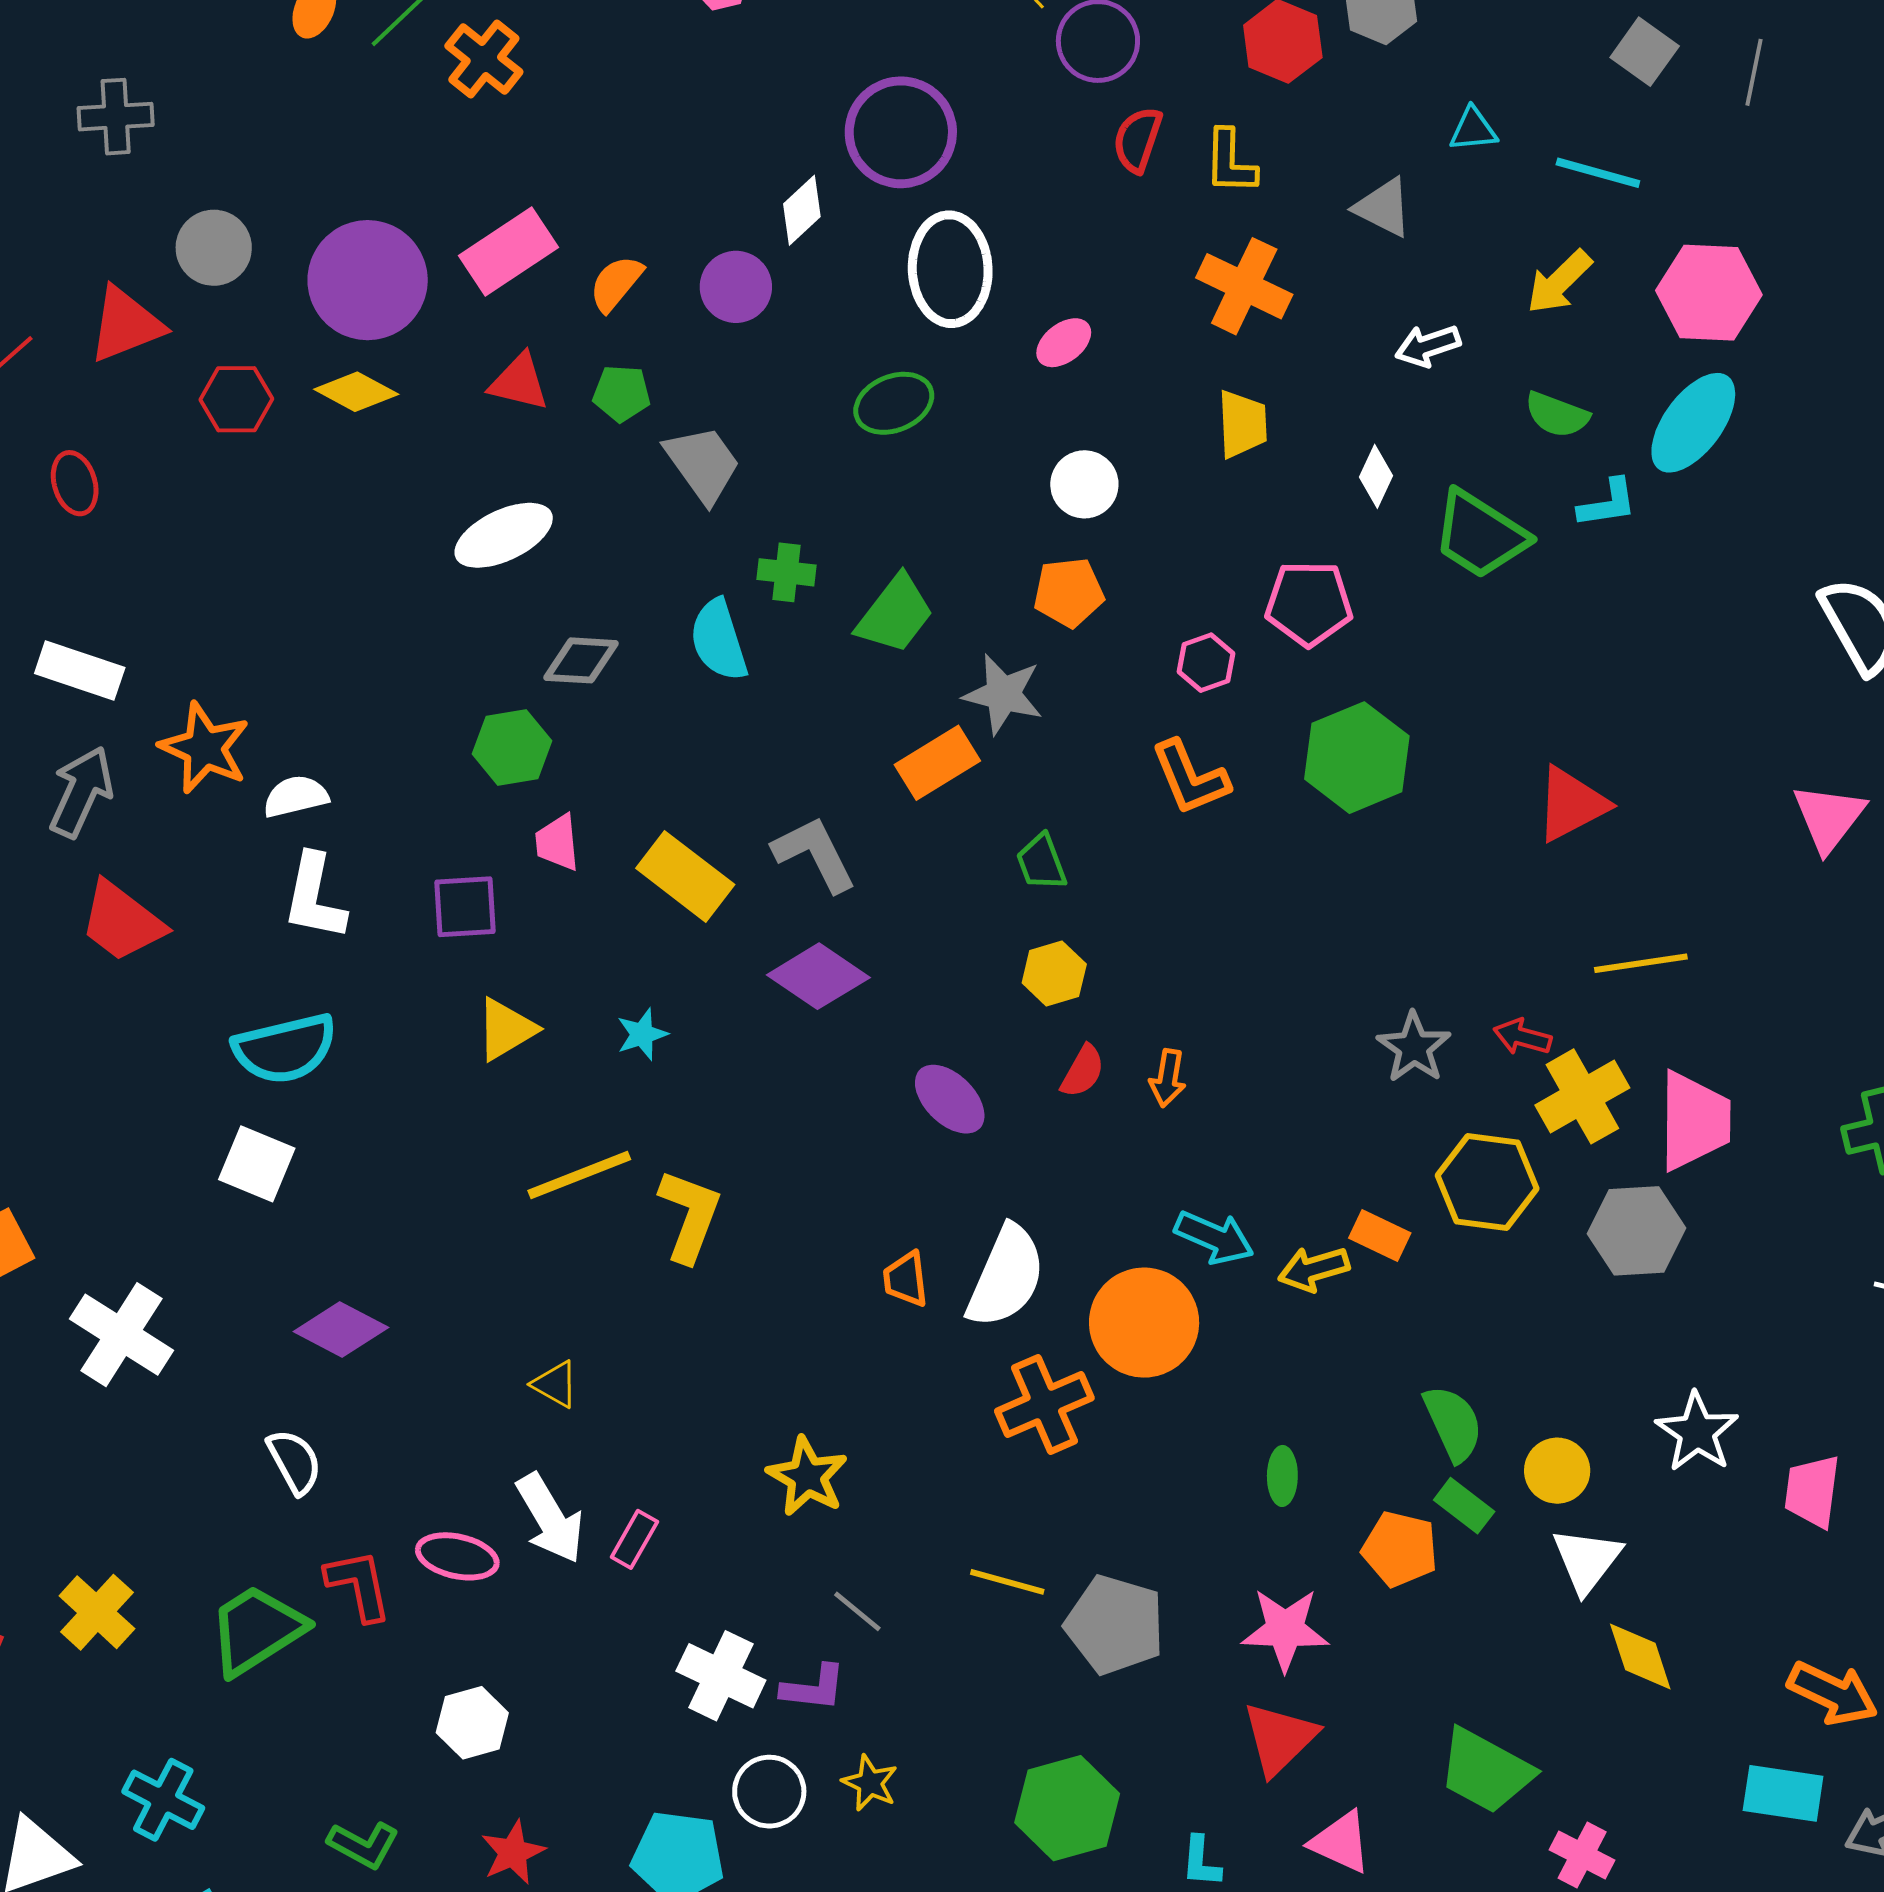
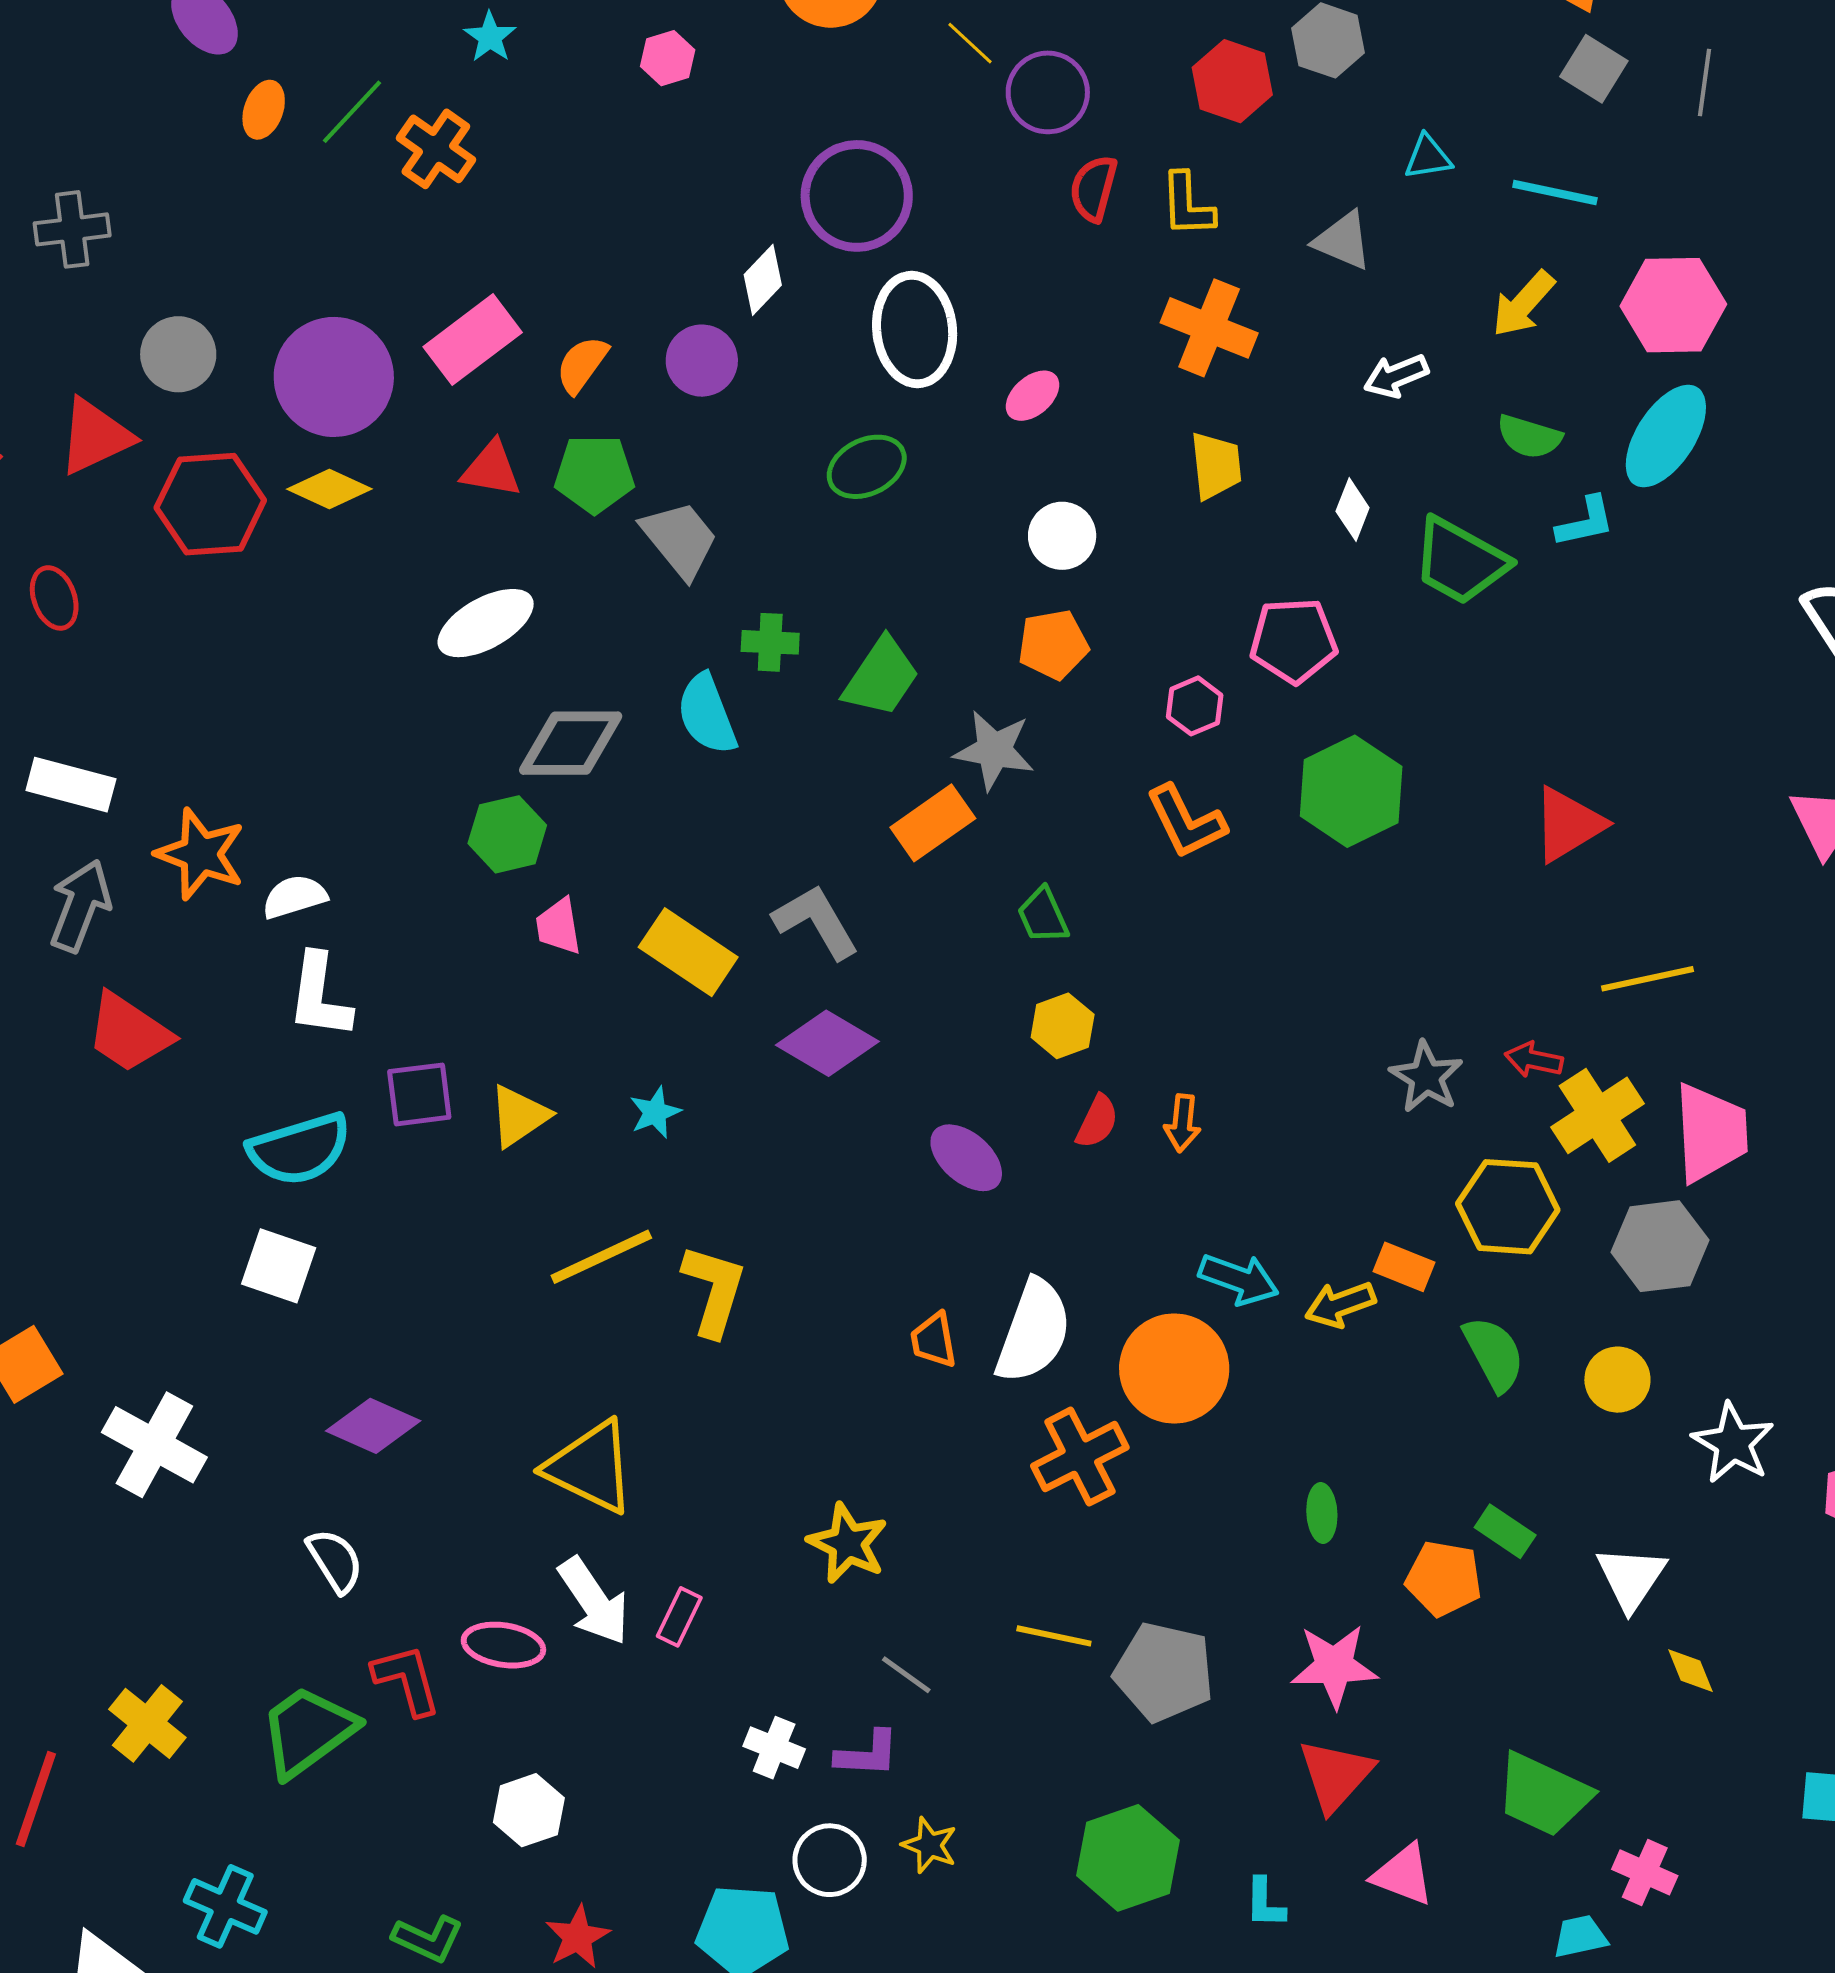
green pentagon: (622, 393) -> (594, 474), size x1.4
red hexagon: (236, 399) -> (210, 504), size x1.5
gray diamond: (581, 660) -> (571, 743), size x1.4
purple square: (465, 907) -> (419, 1094), moved
yellow triangle: (555, 1384) -> (590, 1467), size x2.0
green semicircle: (1453, 1423) -> (1494, 1354), moved
yellow circle: (1557, 1471) -> (1617, 1380), moved
yellow diamond: (1640, 1656) -> (1690, 1671), size x0.7
white cross: (721, 1676) -> (774, 1748), size x0.7

